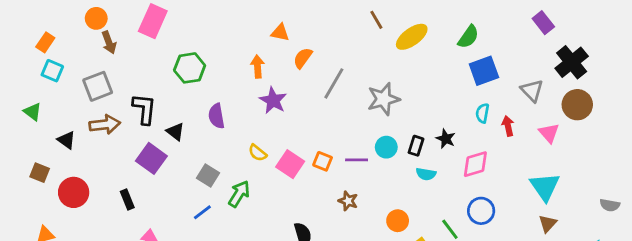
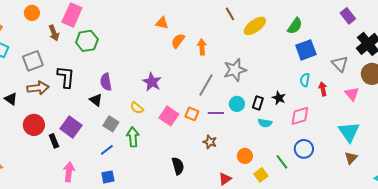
brown arrow: (109, 42) -> (54, 33), moved
orange arrow: (258, 66) -> (202, 47), moved
green hexagon: (190, 68) -> (87, 41), moved
gray line: (334, 83) -> (206, 85), moved
purple star: (273, 100) -> (152, 82), moved
purple semicircle: (216, 116) -> (106, 82), moved
black triangle: (175, 132) -> (96, 100), moved
yellow semicircle: (258, 153) -> (137, 108), moved
purple square: (151, 158) -> (71, 127), moved
red circle: (74, 192) -> (34, 125), moved
green arrow: (239, 194) -> (133, 137), turned -36

